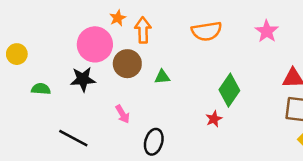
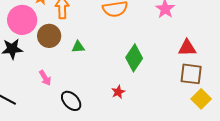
red star: (214, 119) -> (118, 92), moved
black ellipse: (154, 142) -> (71, 101), turned -60

